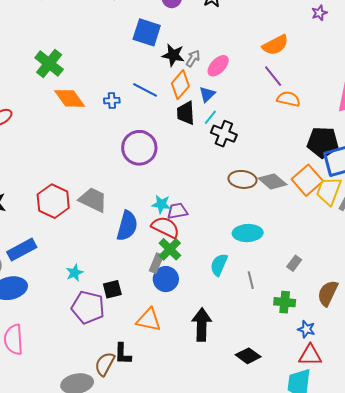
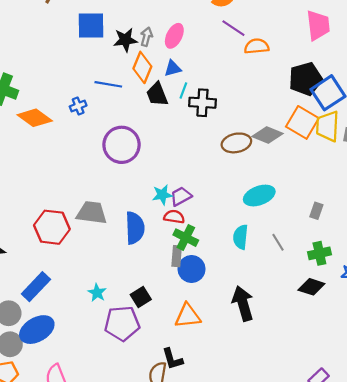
blue triangle: (207, 94) -> (173, 68), turned 48
red semicircle: (165, 227) -> (174, 217), size x0.7
black diamond: (248, 356) -> (311, 287), moved

